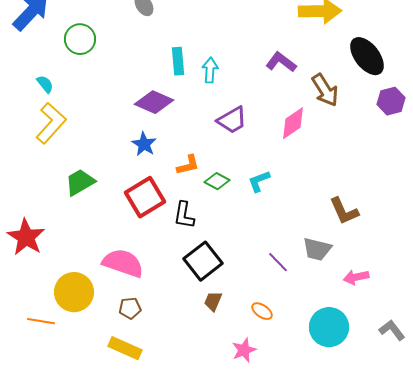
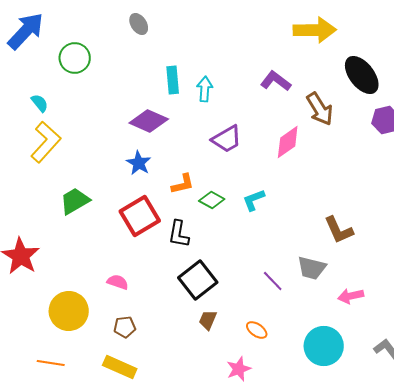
pink semicircle: (123, 263) -> (118, 282), size x0.5
orange line: (41, 321) -> (51, 363), moved

